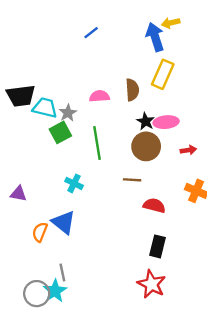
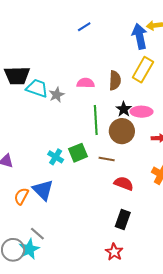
green square: (60, 132) -> (78, 153), moved
green line: (97, 143) -> (96, 120), moved
gray line: (62, 272) -> (37, 234), turned -42
red star: (152, 284) -> (114, 252), size x0.7

